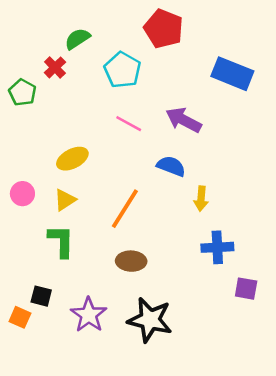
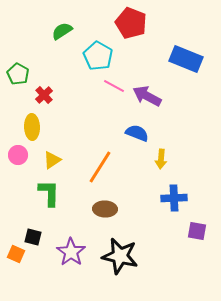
red cross: (55, 67) -> (44, 95), moved
pink line: (129, 124) -> (114, 86), moved
yellow ellipse: (72, 159) -> (32, 127), moved, turned -65

